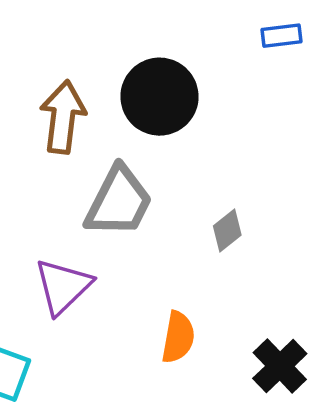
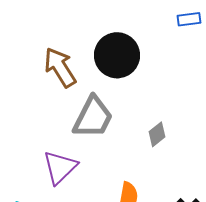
brown arrow: (63, 117) -> (60, 67), turned -39

